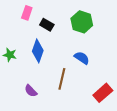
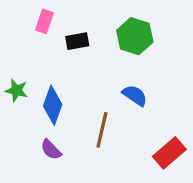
black rectangle: (47, 25) -> (77, 41), turned -40
blue diamond: (38, 51) -> (53, 105), moved

